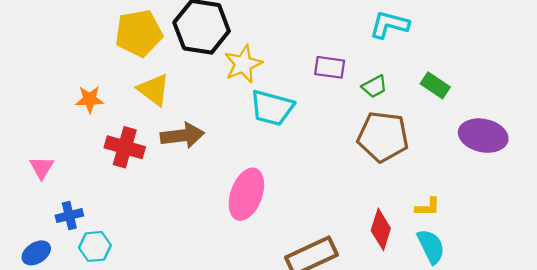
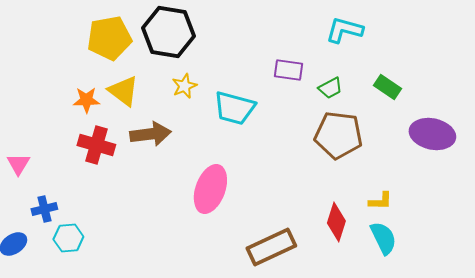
yellow star: (243, 64) -> (184, 86), moved, size x0.7
orange star: (90, 99) -> (86, 100), moved

